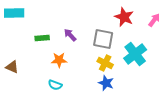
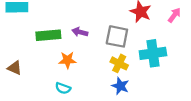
purple arrow: (70, 35) -> (80, 32), turned -32
green rectangle: (42, 38) -> (48, 35), size x1.5
cyan cross: (135, 54) -> (153, 53), turned 30

